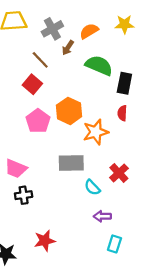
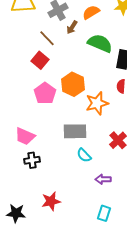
cyan semicircle: (92, 187) -> (84, 155), moved
cyan rectangle: (114, 244) -> (104, 213), moved

